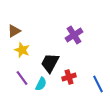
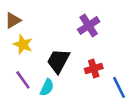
red cross: (69, 77) -> (94, 68), moved

